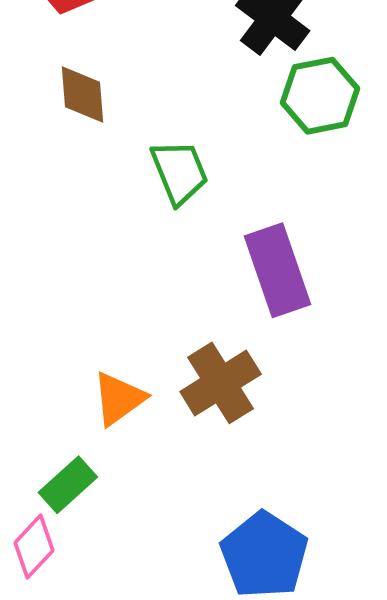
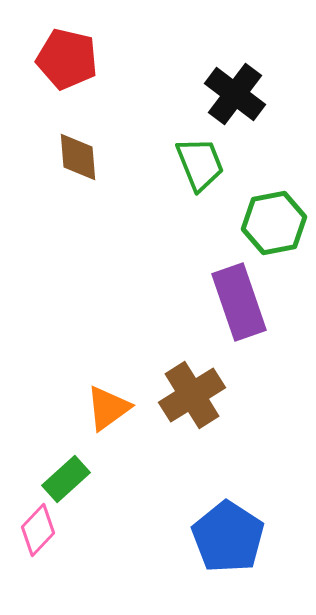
green hexagon: (320, 96) -> (274, 223), moved
green trapezoid: (179, 172) -> (200, 164), moved

